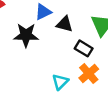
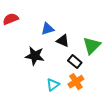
black star: (26, 35) -> (35, 56), moved

